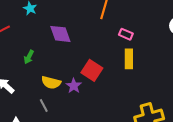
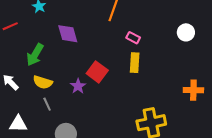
green arrow: (29, 57) -> (35, 55), size x1.6
yellow semicircle: (51, 82) -> (43, 82), moved

